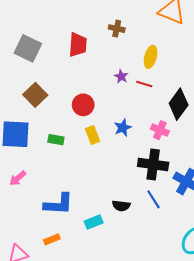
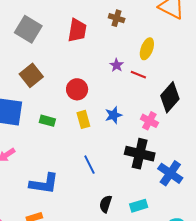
blue line: (154, 199) -> (89, 165), moved
black semicircle: (121, 206) -> (106, 204), moved, turned 96
cyan rectangle: (94, 222) -> (139, 206), moved

